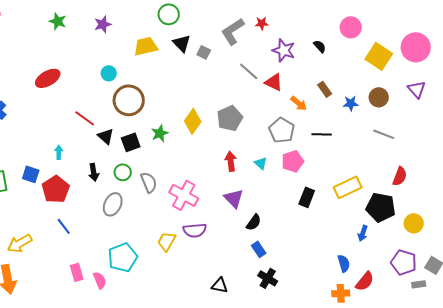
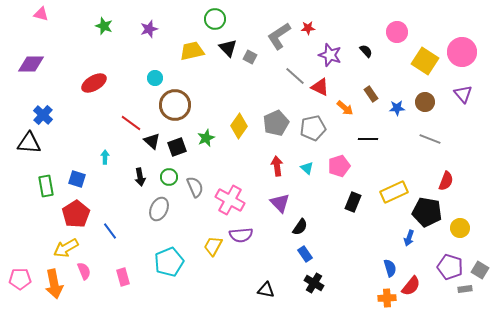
gray pentagon: (282, 130) -> (313, 128), moved, turned 30
red pentagon: (56, 189) -> (76, 214), moved
pink semicircle: (100, 280) -> (84, 271), moved

